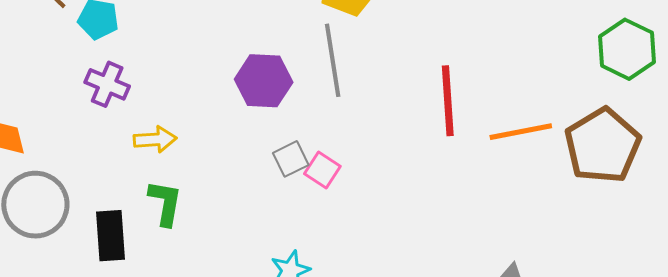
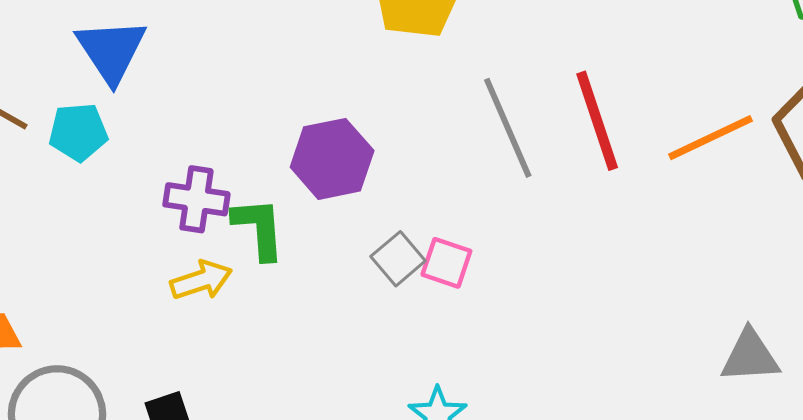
gray line: (333, 60) -> (508, 128), moved
purple cross: (107, 84) -> (196, 199), moved
green L-shape: (165, 203) -> (259, 228), moved

